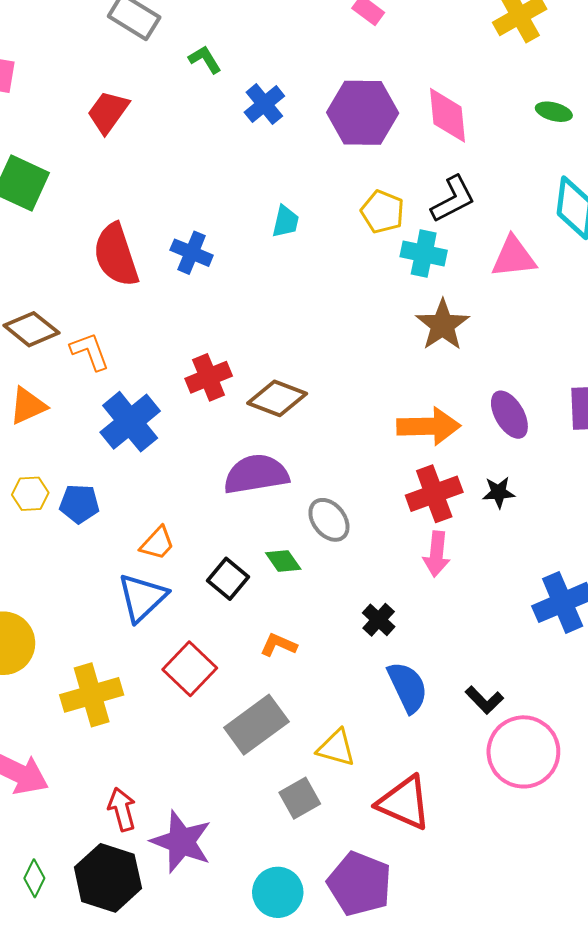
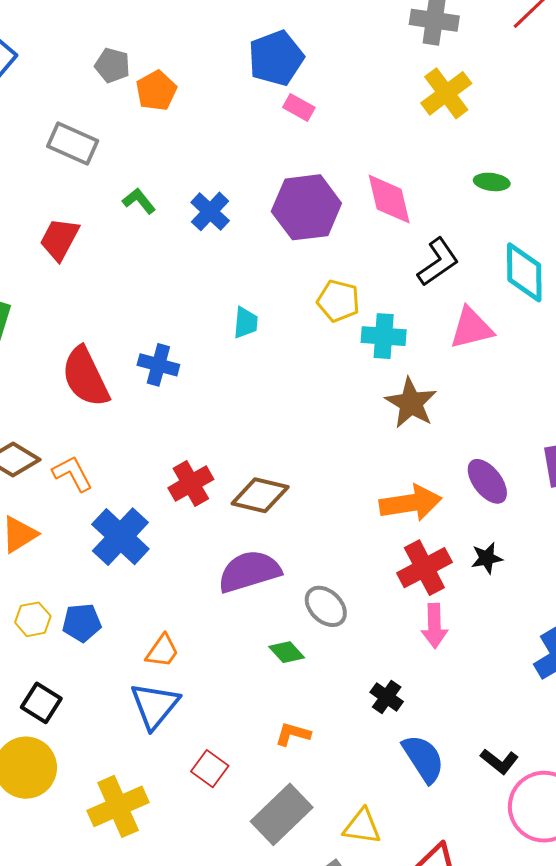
green L-shape: (205, 59) -> (139, 201), moved
black L-shape: (453, 199) -> (438, 262), moved
black square: (228, 579) -> (41, 703), moved
red square: (190, 669) -> (210, 769), size x0.7

